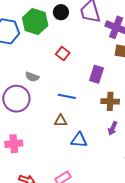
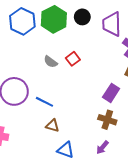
purple rectangle: (97, 74) -> (111, 93), moved
gray semicircle: (32, 77) -> (51, 62), moved
blue line: (67, 96) -> (44, 102), moved

